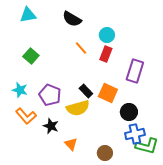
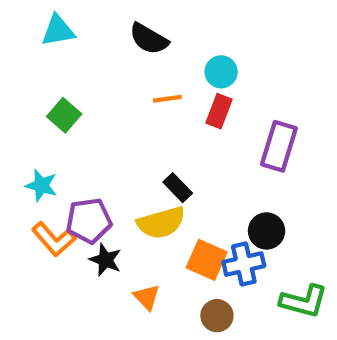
orange line: (81, 48) -> (167, 99), turned -56
orange square: (108, 93) -> (207, 260), moved
purple pentagon: (50, 95) -> (89, 221), moved, turned -30
blue cross: (135, 134) -> (244, 264), moved

